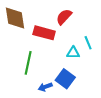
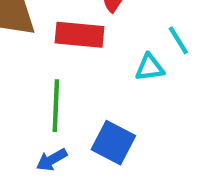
blue square: (65, 79) -> (113, 143), moved
blue arrow: (45, 87) -> (52, 160), moved

